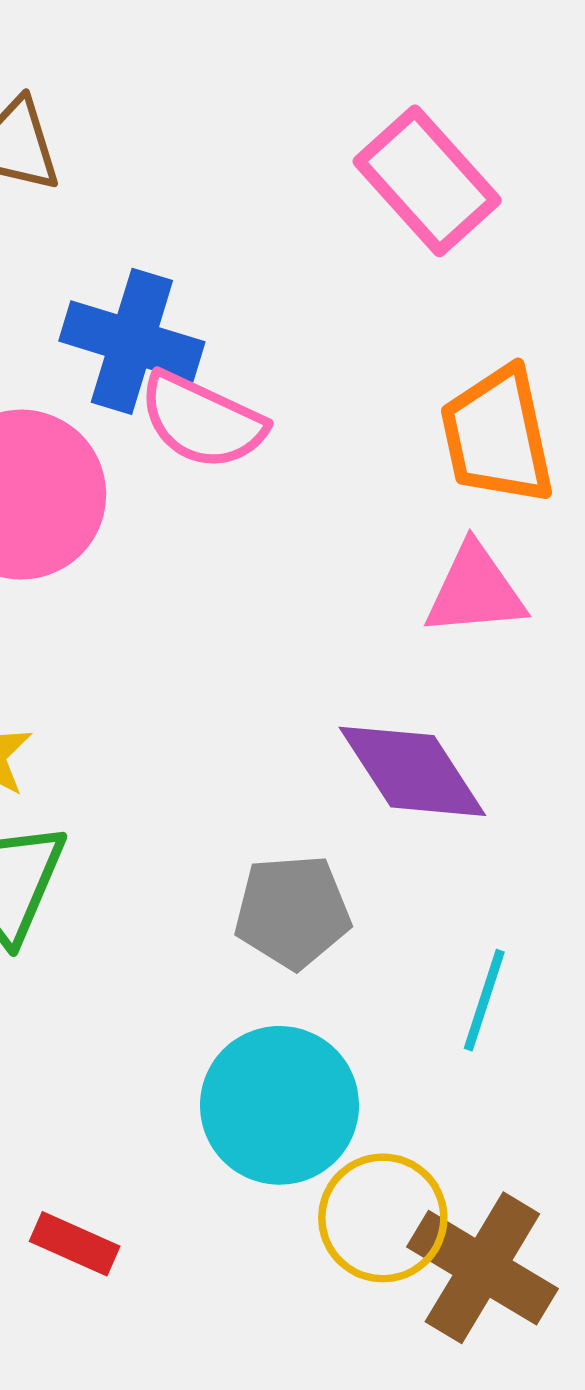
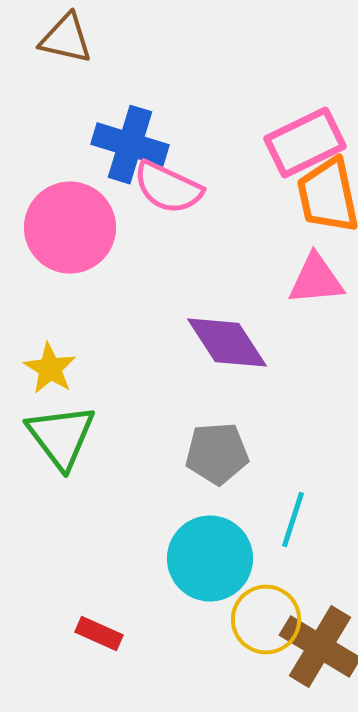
pink rectangle: (427, 181) -> (305, 143), moved, turned -74
purple diamond: (412, 771) -> (227, 343), moved
cyan line: (484, 1000) -> (293, 520), moved

